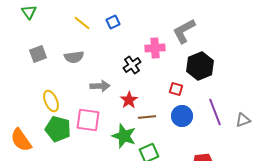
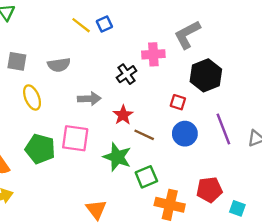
yellow line: (82, 23) -> (81, 25), moved
gray square: (38, 54) -> (17, 61), turned 30
yellow ellipse: (51, 101) -> (32, 97), moved
brown line: (147, 117) -> (144, 135), turned 30

